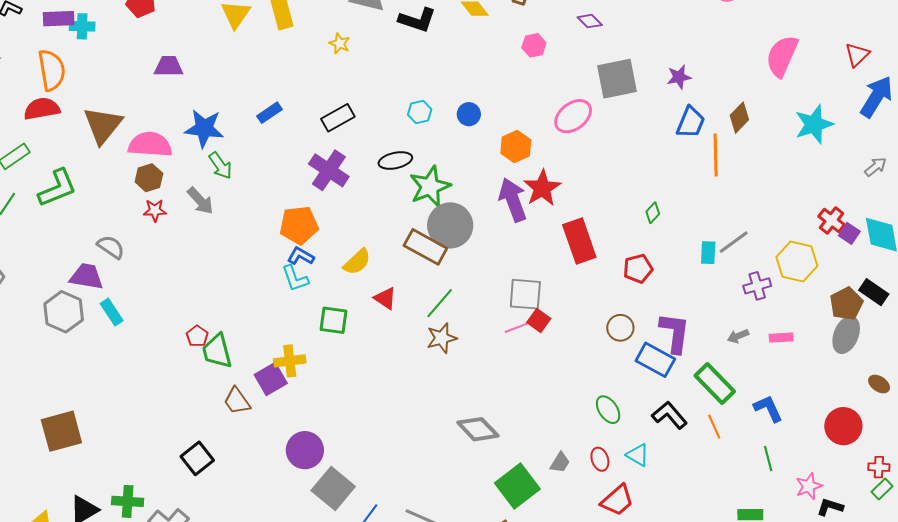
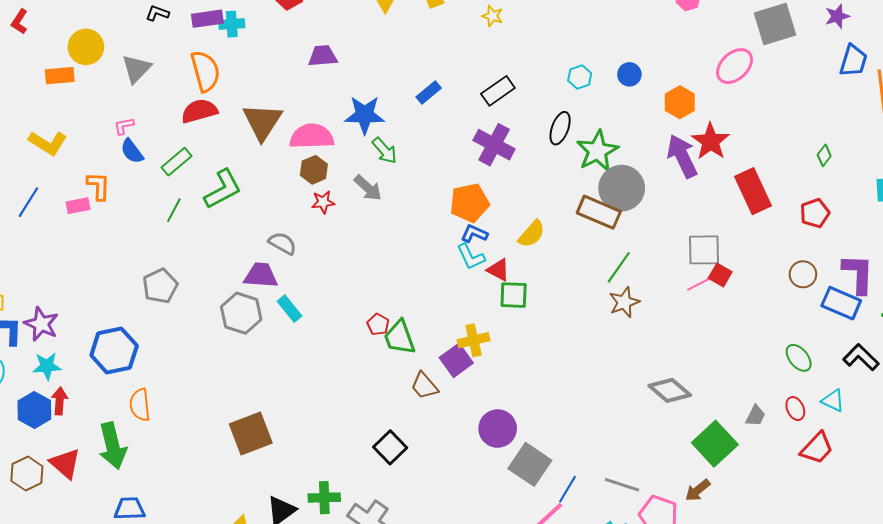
black ellipse: (395, 160) -> (560, 128), turned -52
red triangle: (385, 298) -> (498, 270), moved

